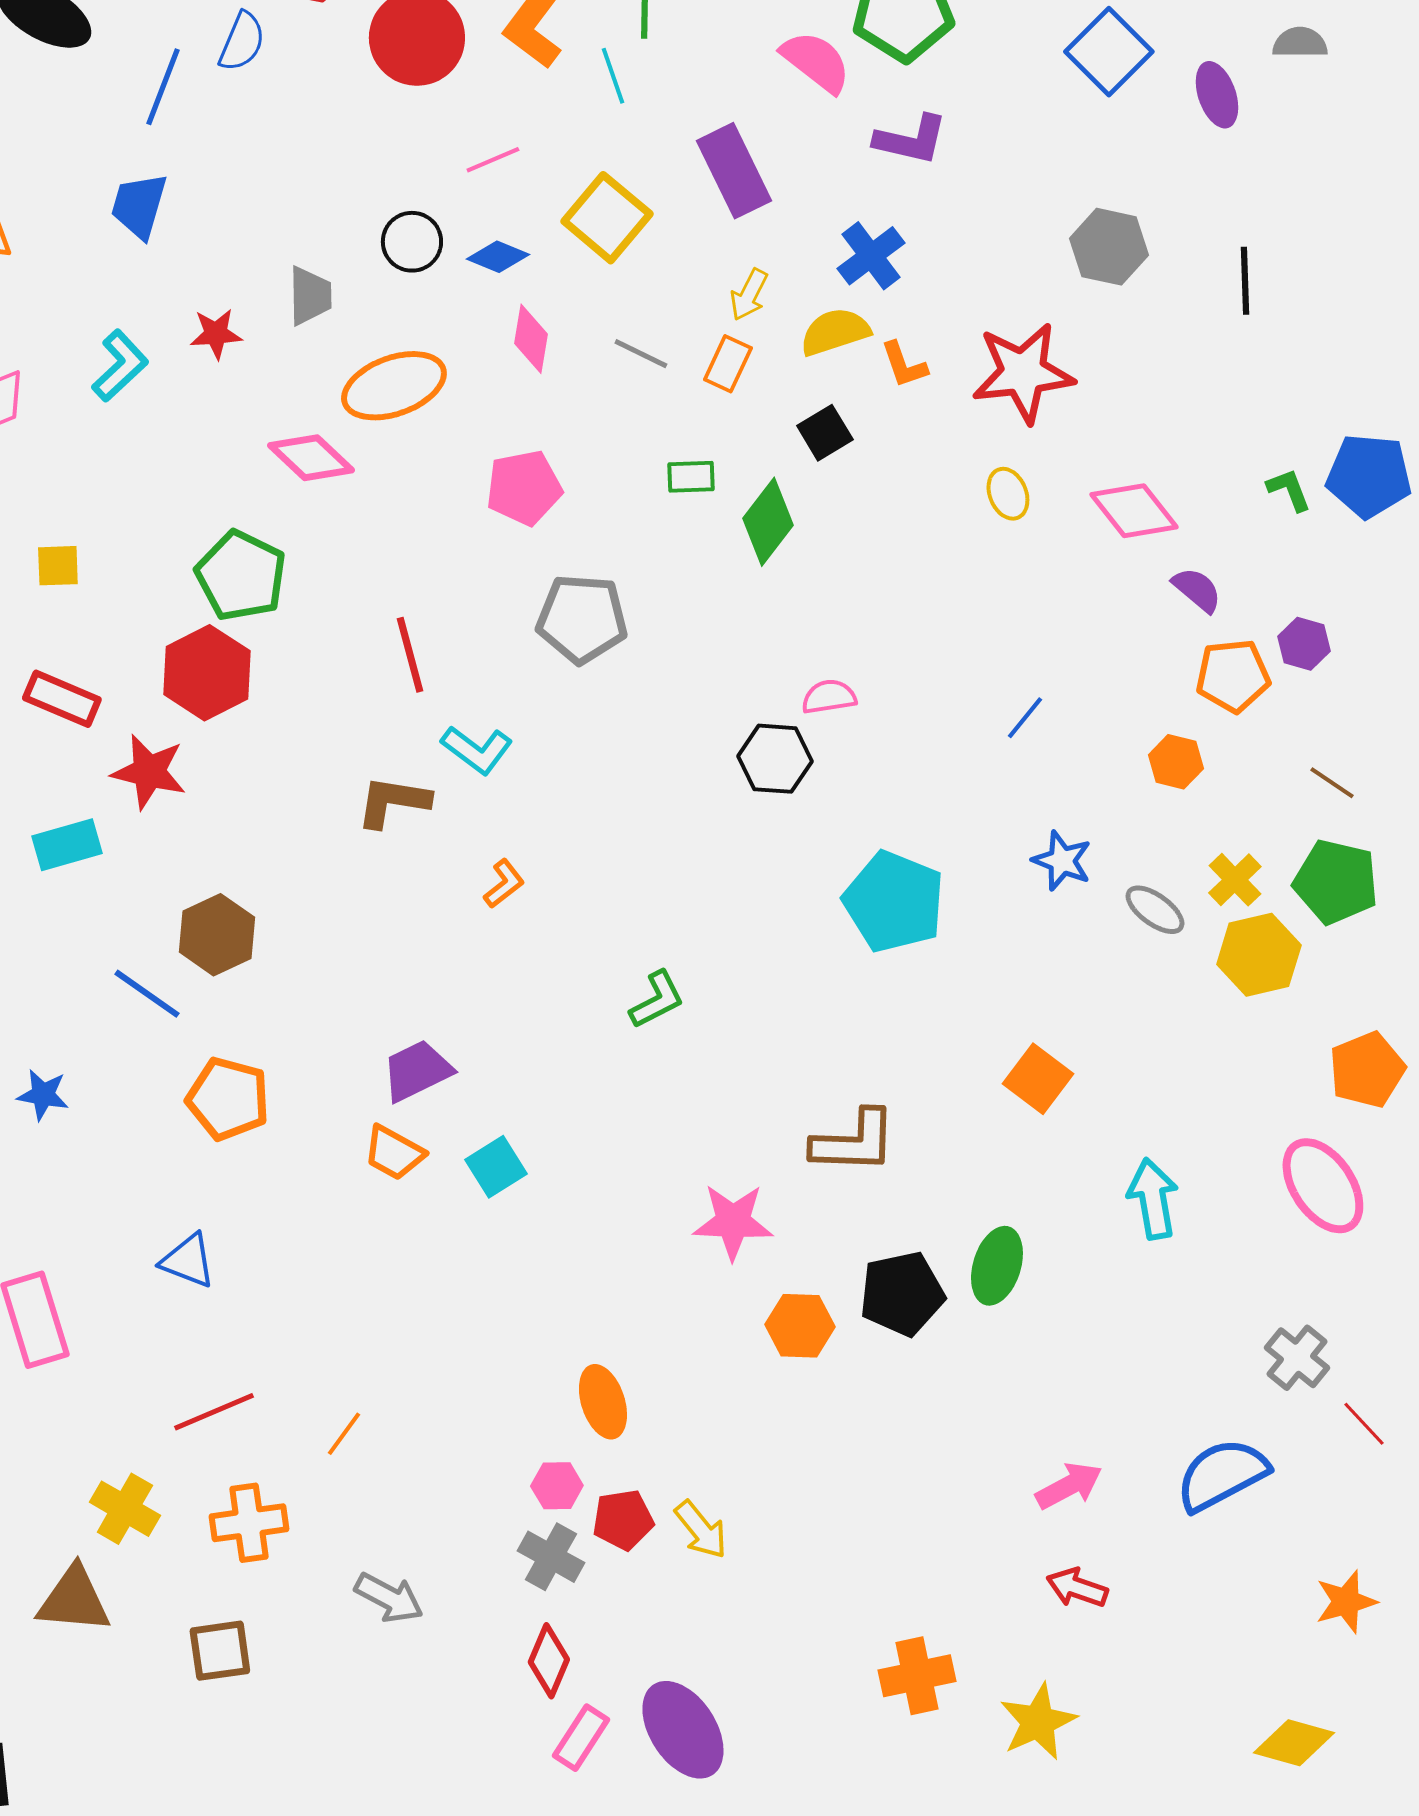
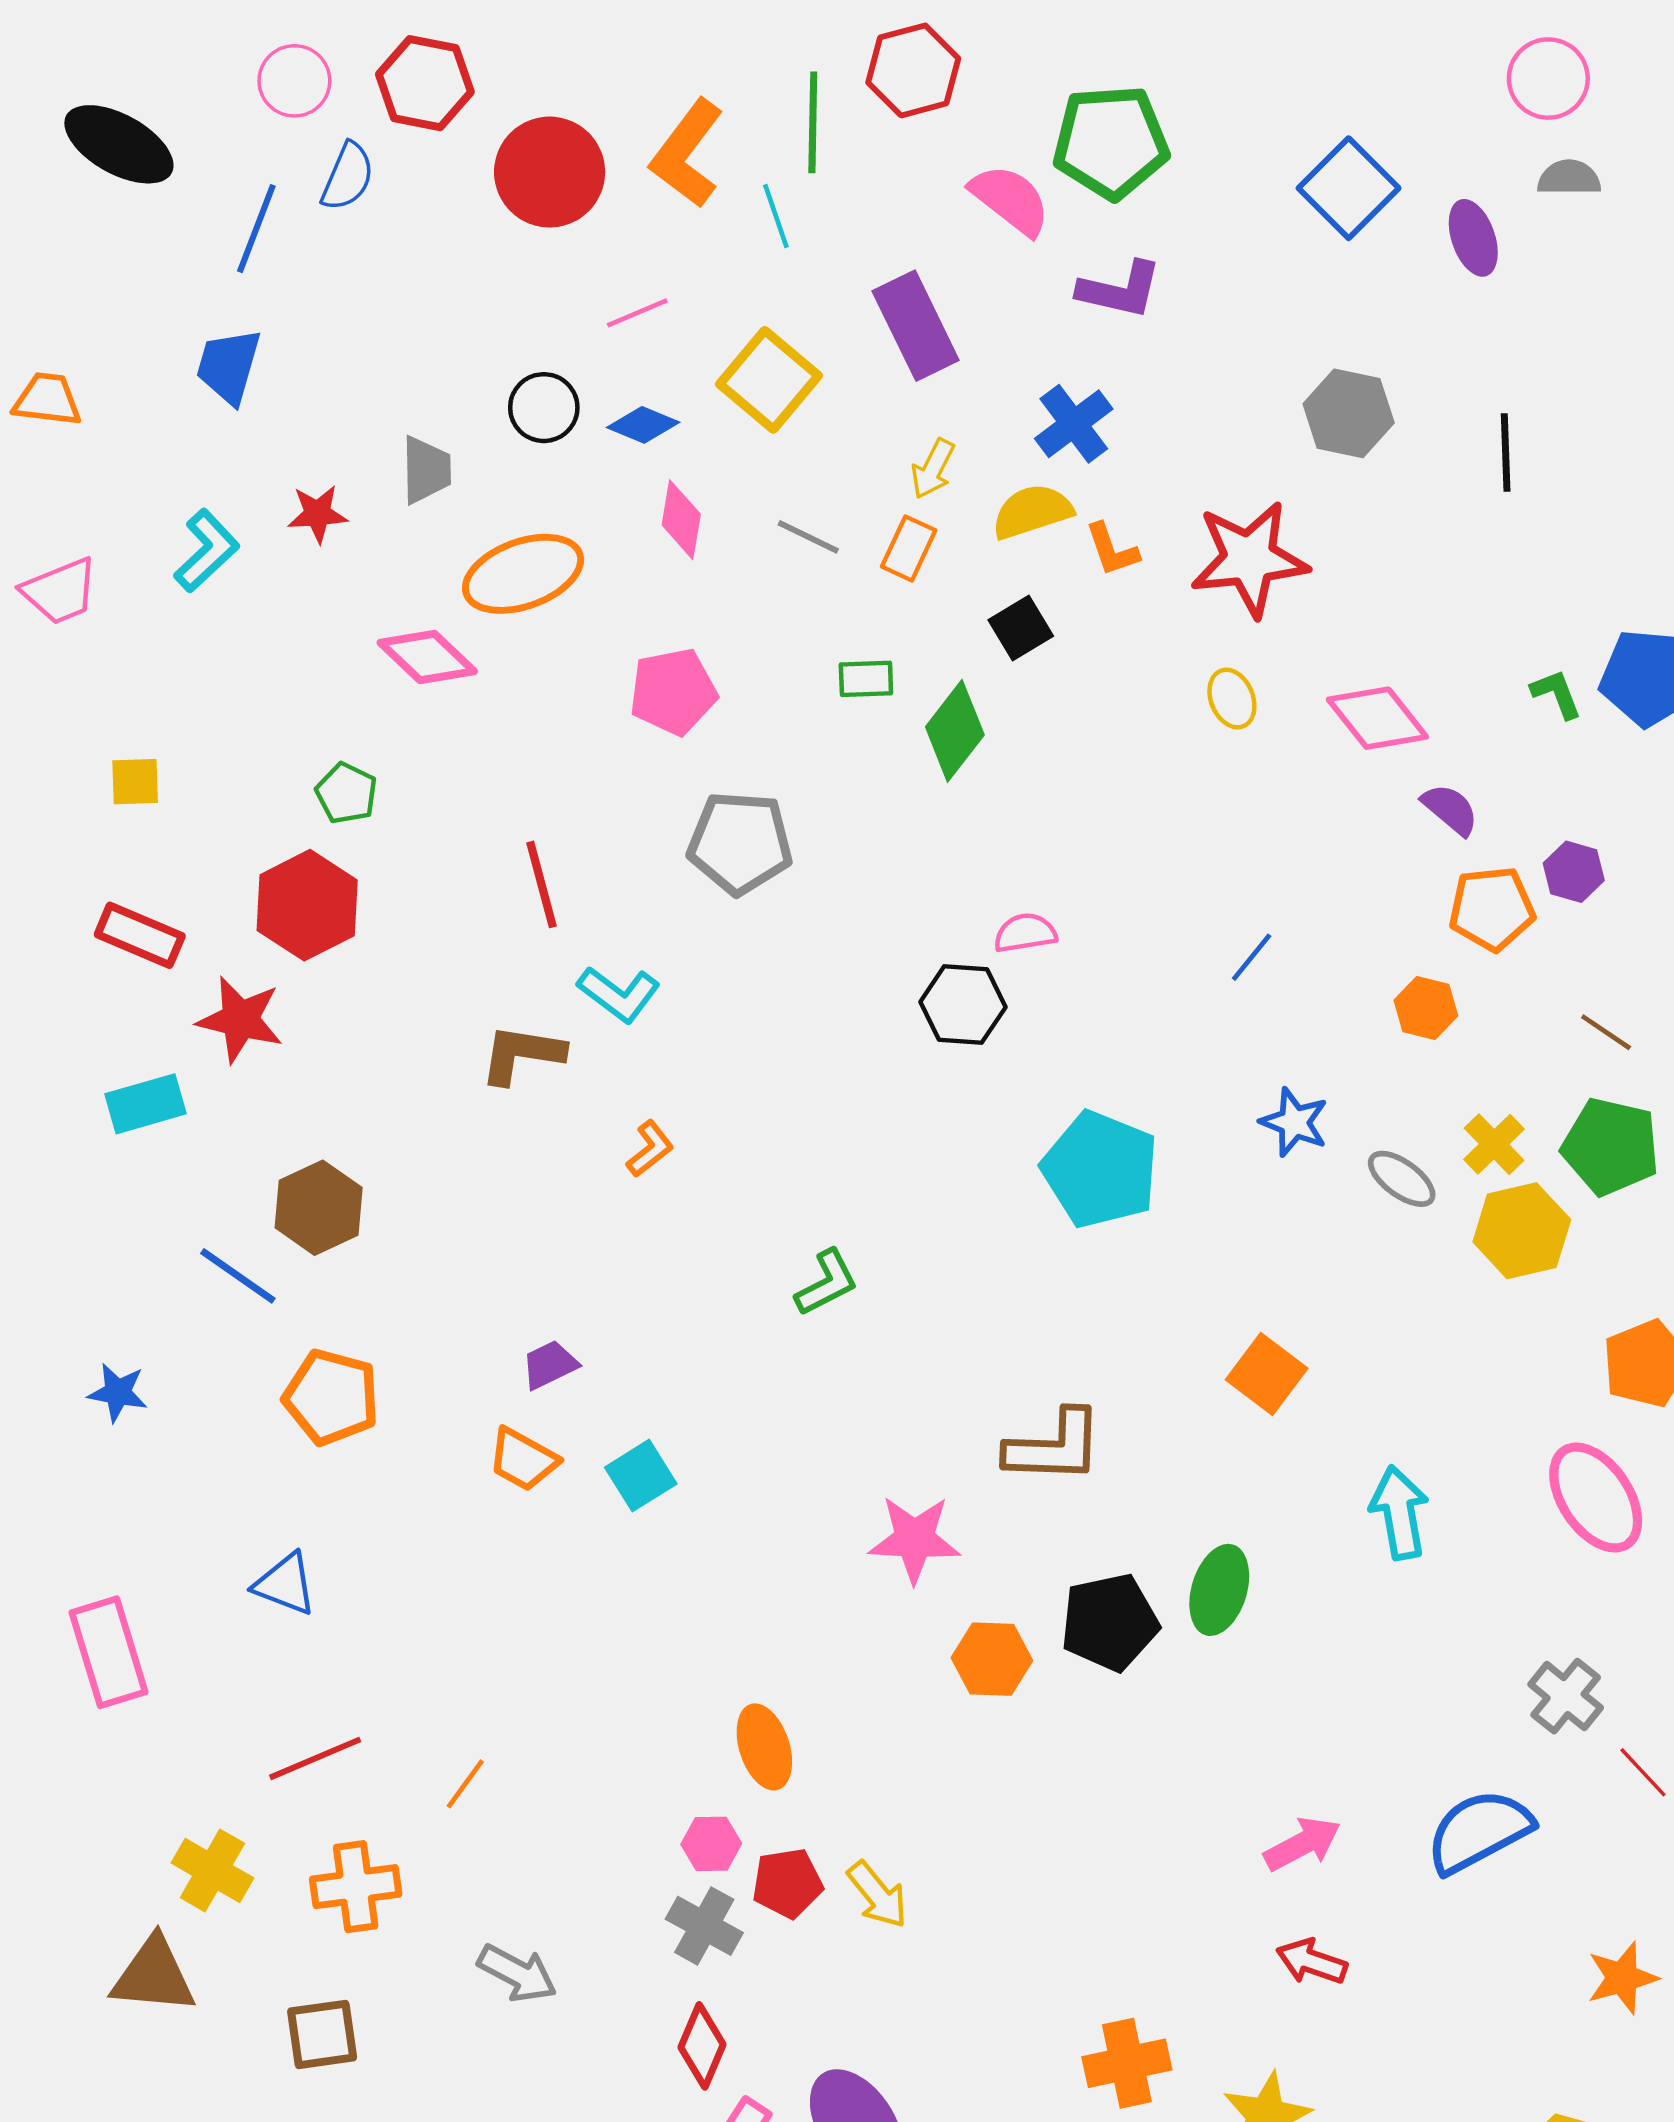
green pentagon: (241, 576) -> (346, 793), size x0.6
purple trapezoid: (417, 1071) -> (550, 1365), size x0.7

